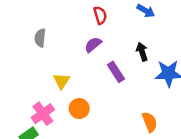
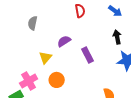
purple semicircle: (93, 45) -> (64, 41), moved
black arrow: (142, 52) -> (117, 37), moved

